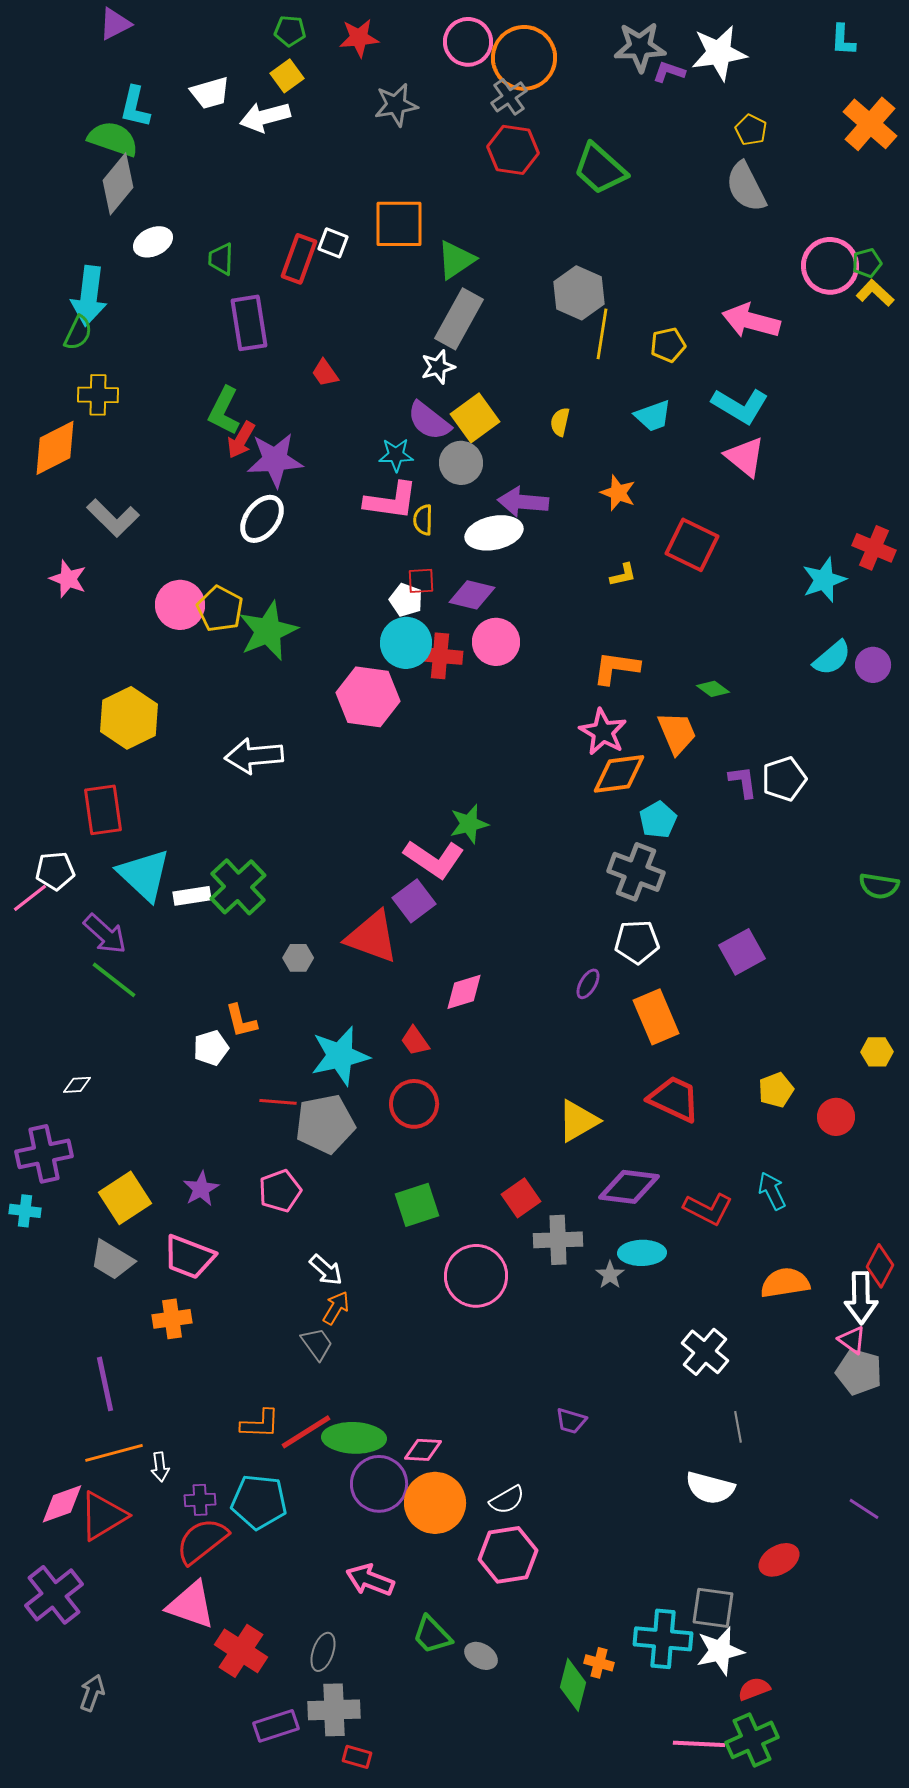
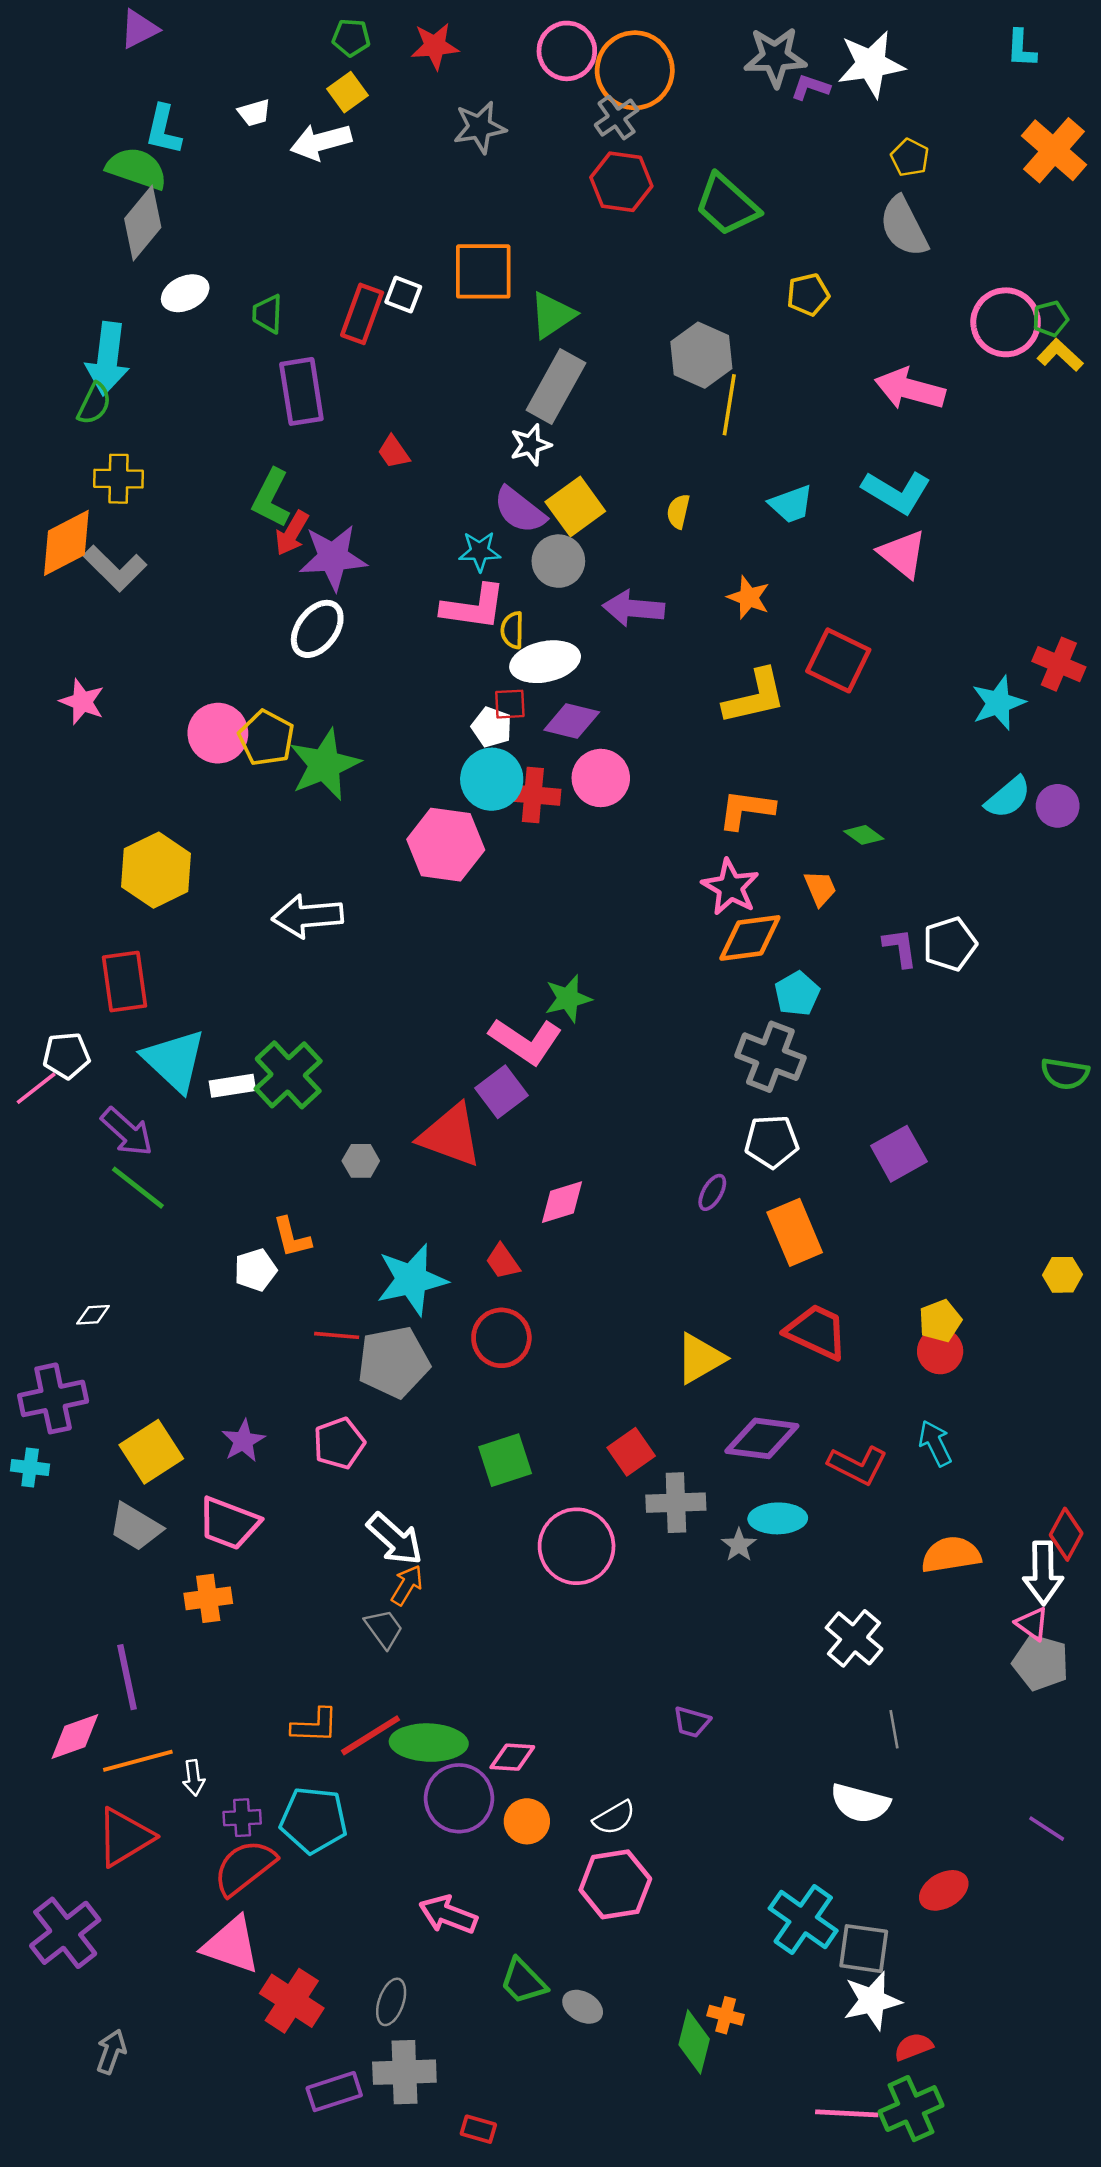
white trapezoid: (210, 93) -> (254, 113), size x0.7
yellow pentagon: (668, 345) -> (808, 294), moved
gray L-shape: (113, 518) -> (115, 568), moved
white ellipse: (494, 533) -> (545, 662), moved
yellow L-shape: (623, 575) -> (755, 697), size x2.0
orange trapezoid: (677, 733) -> (820, 888), size x0.7
red circle: (836, 1117) -> (940, 1351), moved
white arrow: (326, 1270) -> (395, 1539), size x1.4
orange circle: (435, 1503) -> (527, 1821), size x0.6
pink diamond: (62, 1504) -> (75, 1737), moved
cyan cross: (663, 1639) -> (803, 1919), moved, turned 30
red rectangle: (357, 1757) -> (478, 2129), moved

